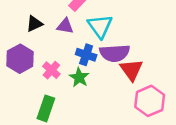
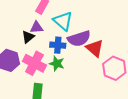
black triangle: (34, 24) -> (28, 37), moved
pink cross: (51, 70) -> (34, 63), size x1.6

